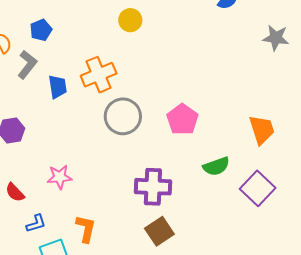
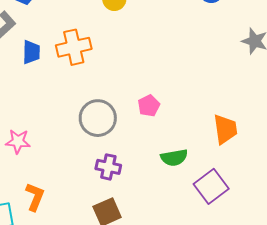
gray circle: (123, 116) -> (98, 118), moved
pink pentagon: (182, 119) -> (149, 106), size x0.7
purple cross: (153, 187) -> (108, 167), size x0.7

